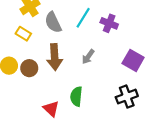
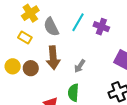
gray arrow: (88, 57) -> (80, 66), moved

